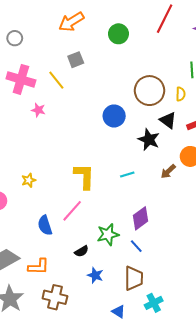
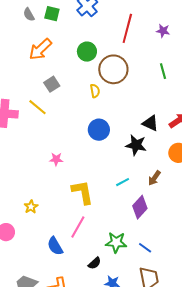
brown circle: (150, 91) -> (113, 69), moved
yellow semicircle: (181, 94) -> (95, 91), moved
pink star: (38, 110) -> (56, 159), moved
brown arrow: (168, 171) -> (154, 178), moved
purple diamond: (140, 218) -> (140, 207), moved
green star: (108, 235) -> (116, 242), turned 30

